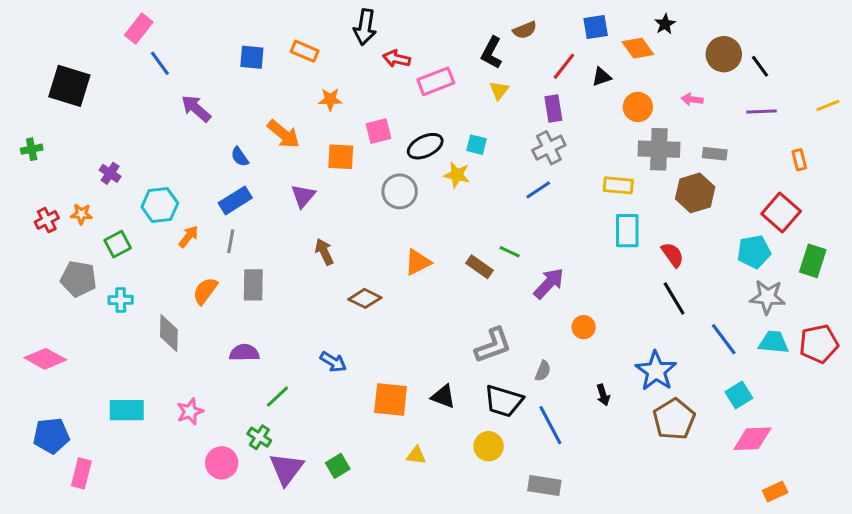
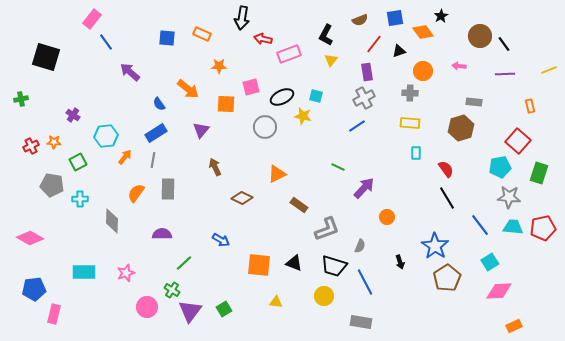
brown semicircle: (525, 30) -> (360, 20), moved
gray cross: (659, 149) -> (410, 93), moved, size x0.6
cyan rectangle: (627, 231) -> (416, 153), size x0.6
brown rectangle: (480, 267) -> (299, 205), moved

